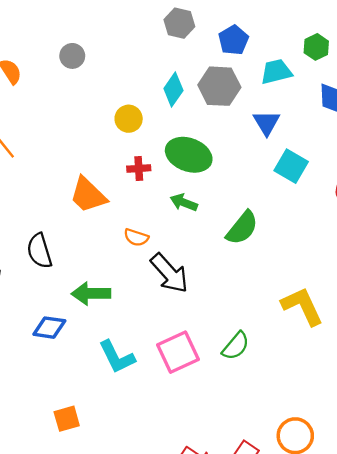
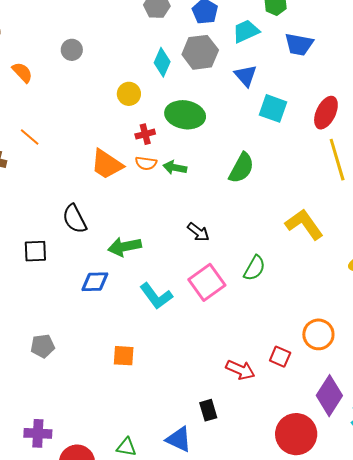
green arrow: (184, 203) -> (175, 168), moved
orange semicircle: (136, 237) -> (146, 163), moved
black arrow: (169, 273) -> (198, 232), moved, size x0.6
orange square: (67, 419) -> (124, 356), turned 30

